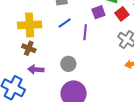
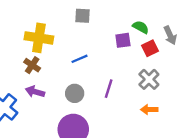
blue line: (65, 23) -> (80, 59), moved
purple line: (85, 32) -> (109, 89), moved

